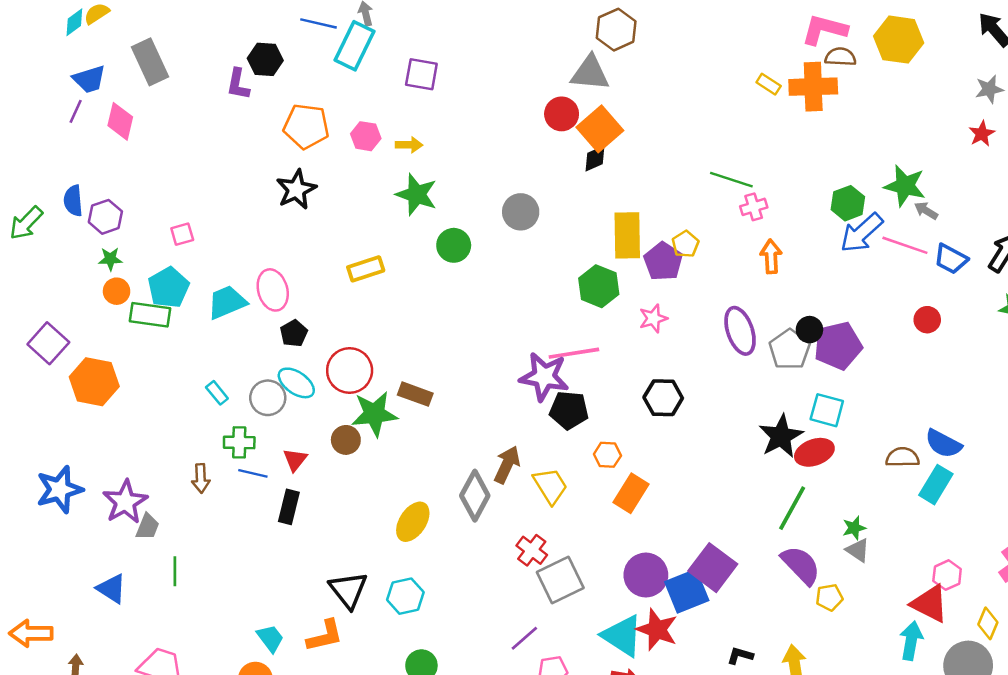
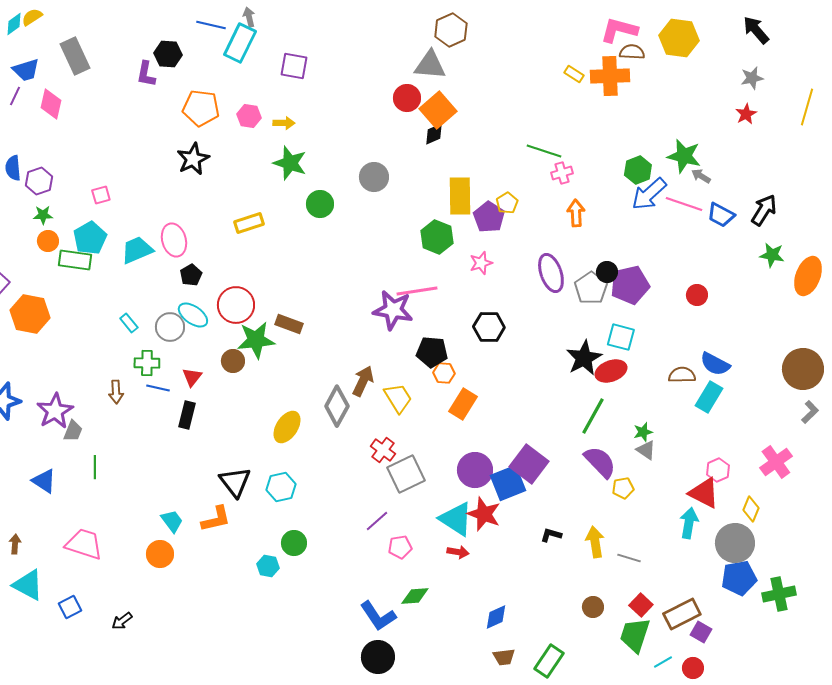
red circle: (927, 320) -> (697, 295), moved
black pentagon: (569, 410) -> (432, 352), moved

